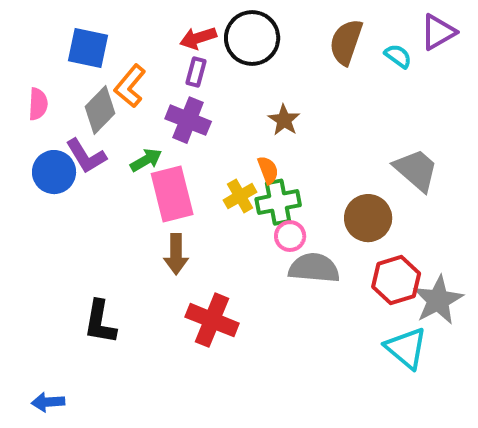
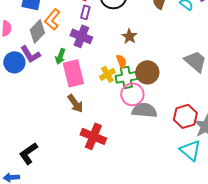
green arrow: (146, 160) -> (60, 56), turned 140
brown circle: (368, 218) -> (147, 72), moved
pink circle: (290, 236) -> (132, 94), size x1.5
brown arrow: (176, 254) -> (75, 103), turned -36
black L-shape: (100, 322) -> (28, 153), moved, turned 45

